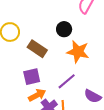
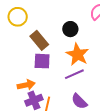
purple square: (32, 77) -> (42, 61), moved
purple line: (67, 81) -> (74, 74), moved

